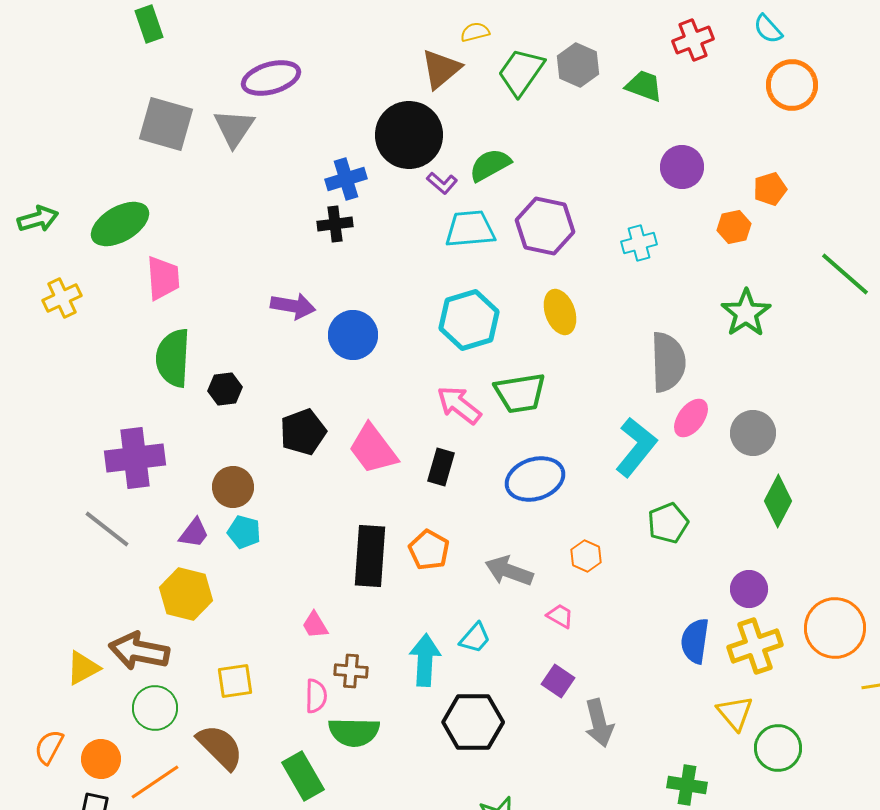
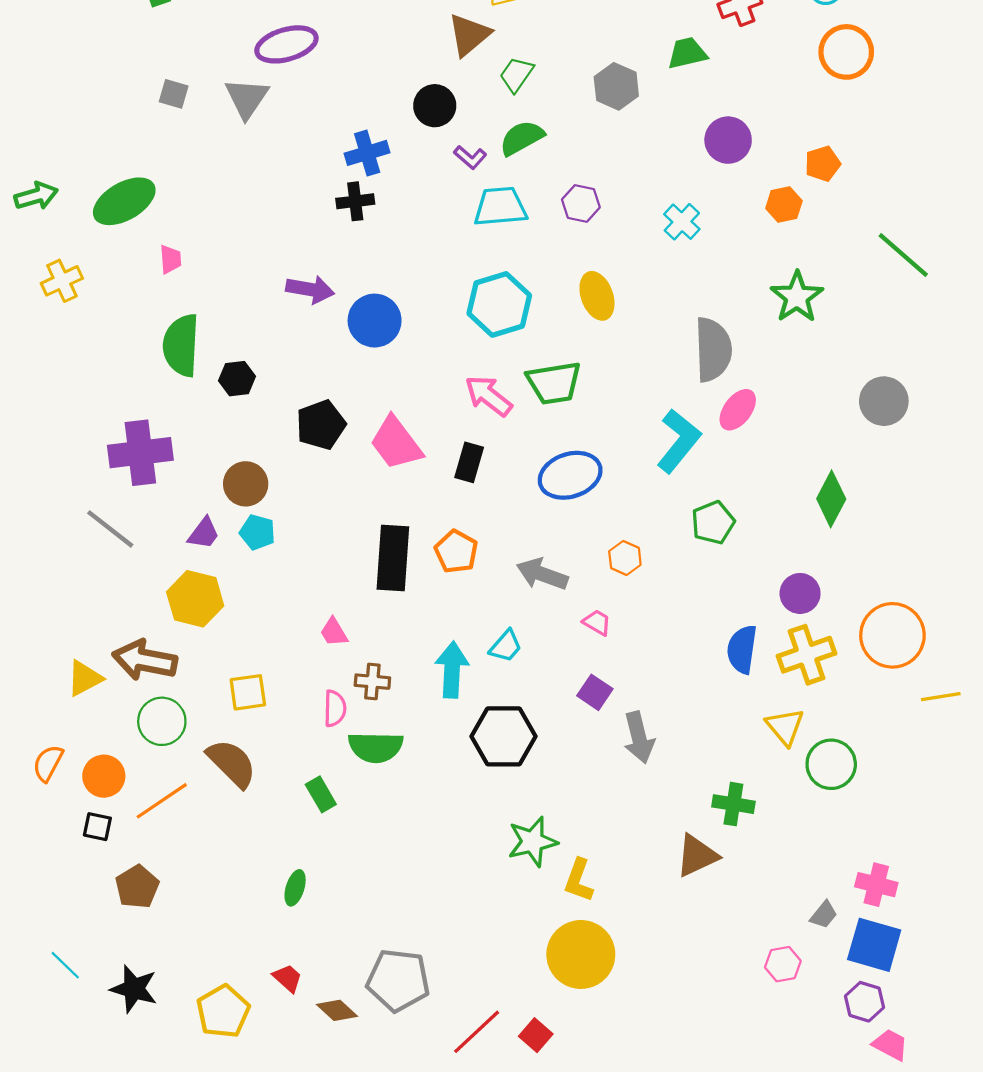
gray hexagon: (578, 65) -> (616, 86), moved
green trapezoid: (521, 72) -> (516, 75), moved, size x0.7
green trapezoid: (644, 86) -> (687, 53), turned -33
gray square: (166, 124) -> (174, 94), size x0.5
black circle: (409, 135) -> (435, 106), size x0.6
purple hexagon: (545, 226) -> (581, 203), size x0.6
cyan cross: (639, 243) -> (682, 222), turned -32
pink trapezoid: (163, 278) -> (170, 259), size x0.6
gray circle: (753, 433) -> (884, 401), moved
green rectangle: (303, 776) -> (321, 794), size x0.7

